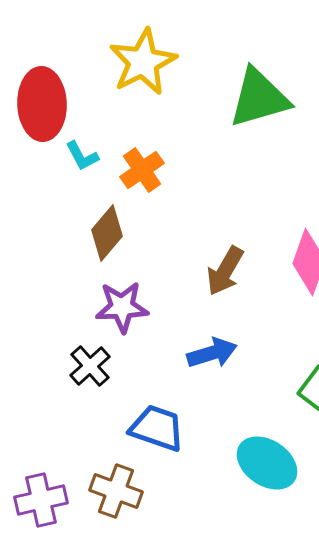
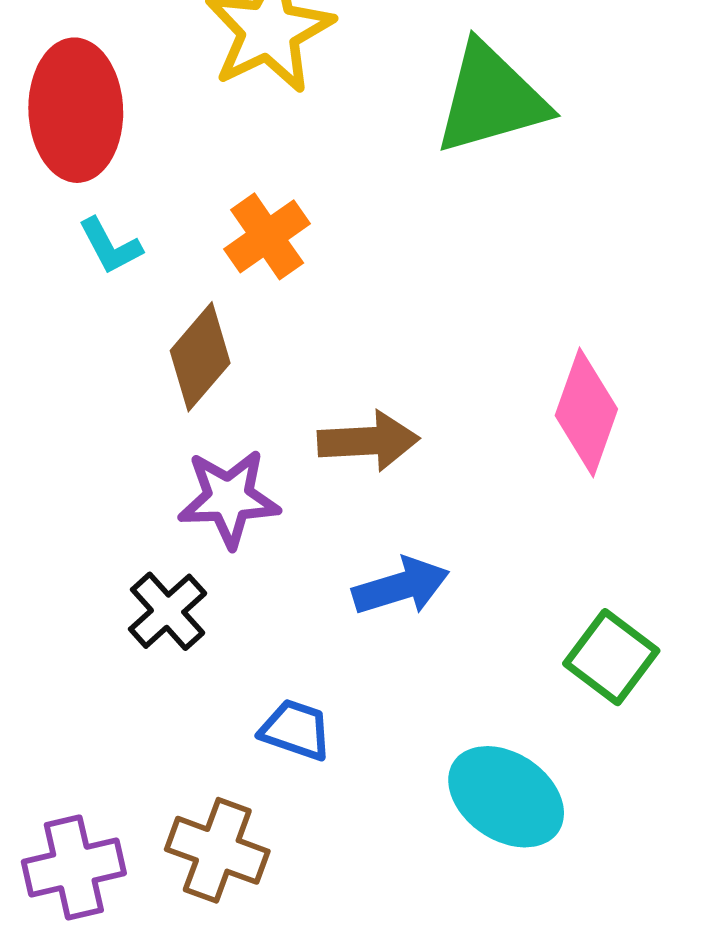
cyan L-shape: (82, 156) -> (110, 246), moved
brown arrow: (225, 271) -> (368, 441), moved, turned -123
blue trapezoid: (157, 428) -> (296, 730), size x0.7

